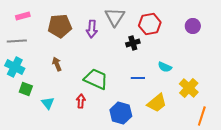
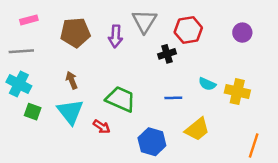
yellow cross: (189, 88) -> (237, 92), moved, turned -30
red arrow: (81, 101) -> (102, 127), turned 120
cyan triangle: (48, 103) -> (70, 112), moved, size x1.6

